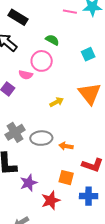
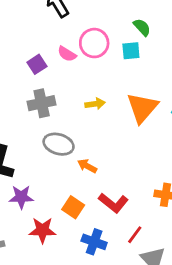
green semicircle: (52, 40) -> (142, 27), moved
cyan square: (88, 54) -> (131, 51), moved
gray cross: (15, 132) -> (42, 103), moved

